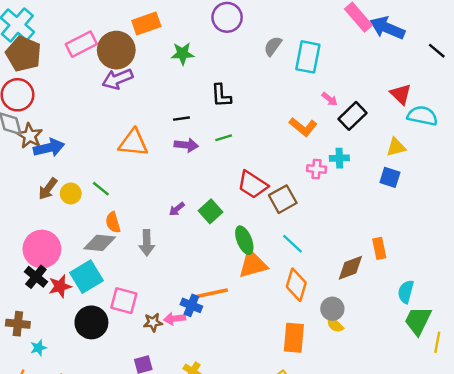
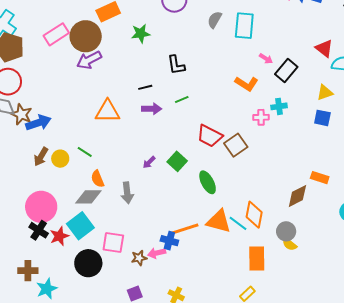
cyan line: (293, 244) -> (238, 223), moved
orange rectangle: (379, 248) -> (320, 178), turned -54
orange triangle: (253, 264) -> (219, 221), moved, turned 36
cyan star: (38, 348) -> (47, 289), size x1.5

